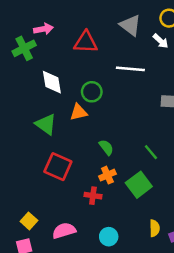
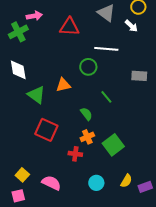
white diamond: (52, 82) -> (18, 70), moved
green circle: (92, 92) -> (88, 67), moved
green line: (151, 152) -> (106, 97), moved
yellow semicircle: (155, 228) -> (126, 181), turned 32
pink semicircle: (64, 231) -> (51, 183), turned 42
cyan circle: (109, 237) -> (96, 183), moved

